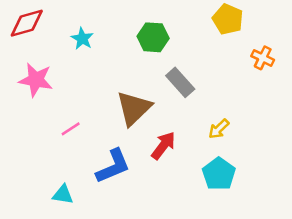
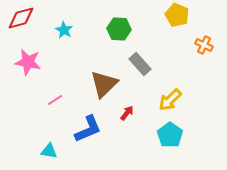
yellow arrow: (219, 129) -> (170, 100), size x1.4
red arrow: (163, 146) -> (127, 113), size x0.7

